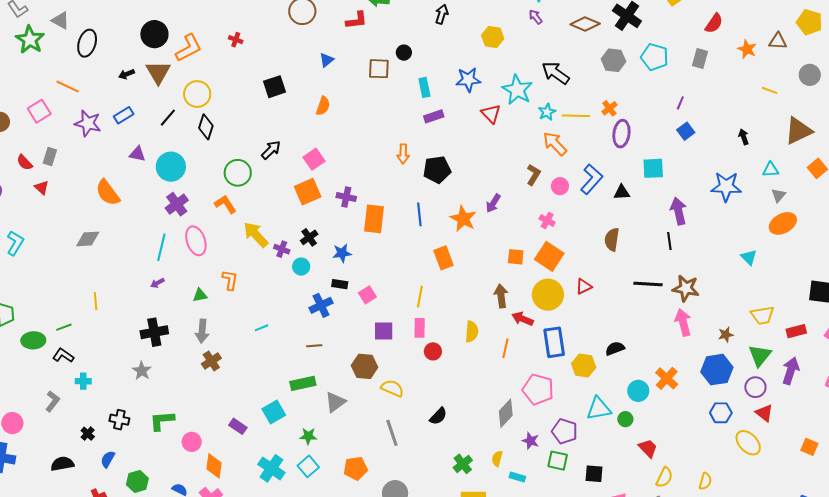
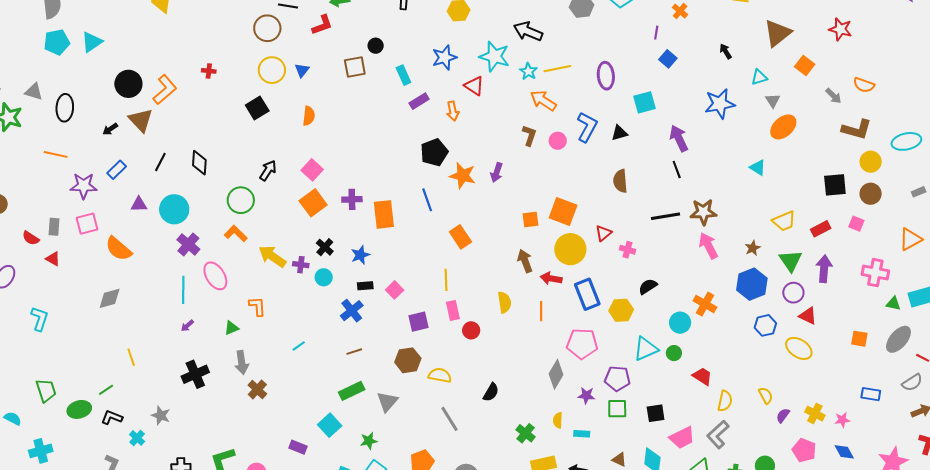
yellow circle: (197, 94) -> (272, 70), moved
orange cross: (609, 108) -> (680, 11), moved
pink square: (39, 111) -> (87, 224), moved, turned 30
orange arrow: (403, 154) -> (453, 111), moved
orange star: (463, 219) -> (463, 176), moved
pink cross: (547, 221) -> (628, 250), moved
gray star: (142, 371) -> (161, 415), moved
cyan cross: (83, 381) -> (137, 438), turned -35
yellow semicircle: (705, 481) -> (766, 396), turned -30

